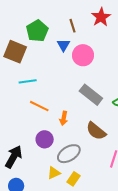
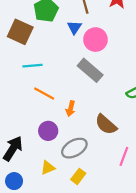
gray rectangle: (91, 95) -> (90, 70), moved
yellow triangle: (54, 173) -> (48, 168), moved

